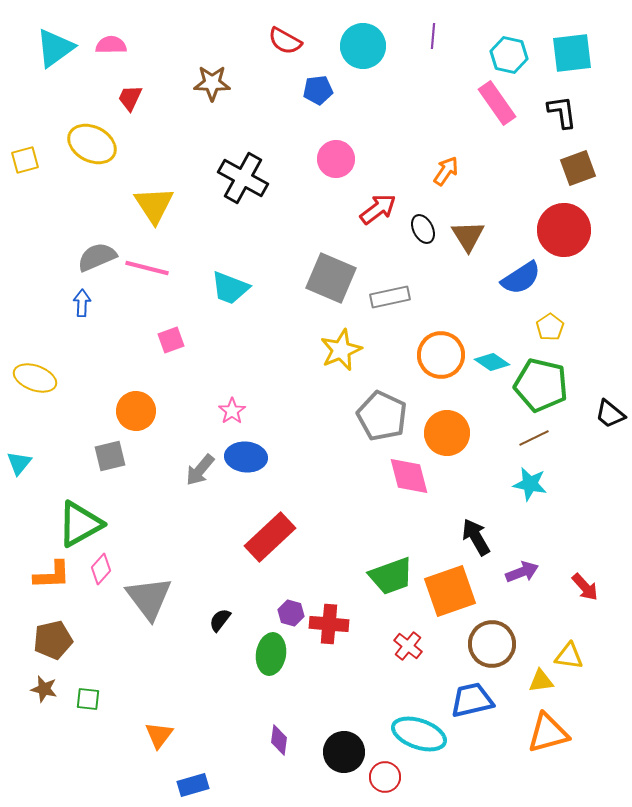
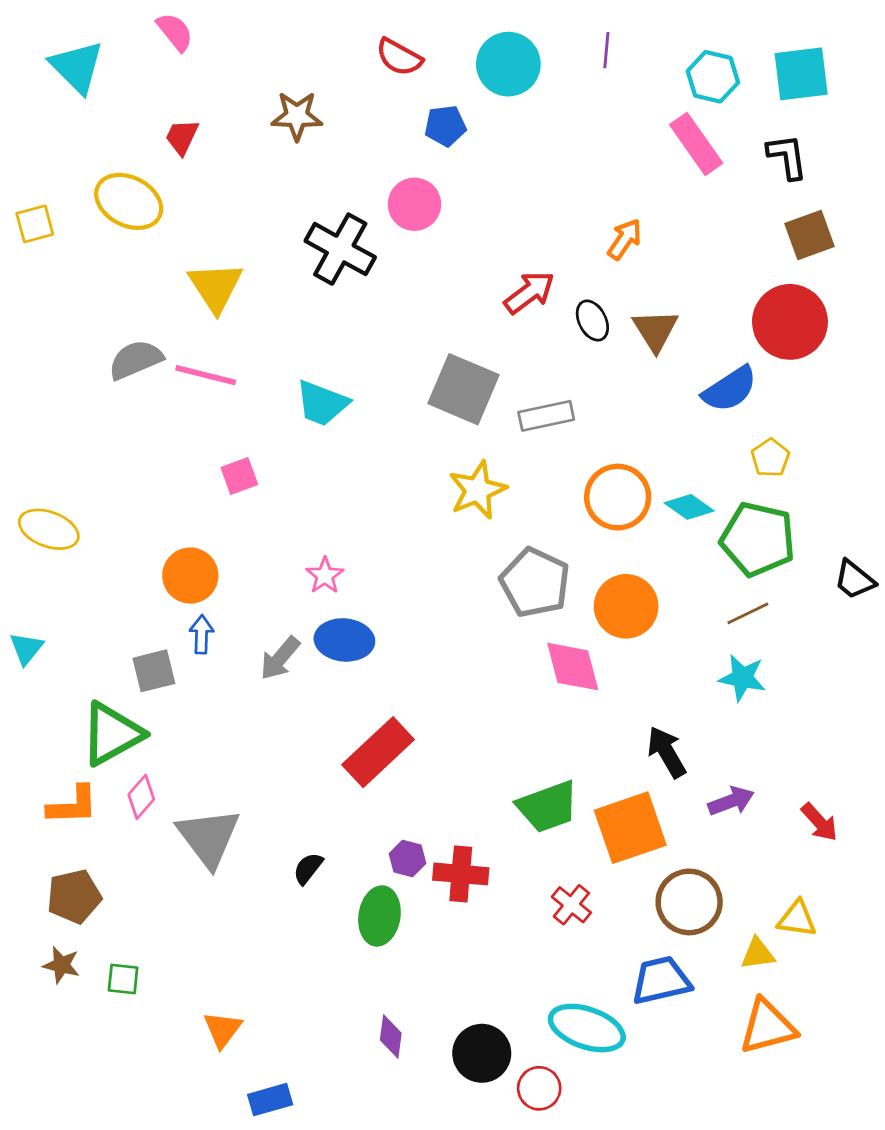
pink semicircle: (111, 45) -> (175, 32), moved, turned 52
cyan triangle: (55, 48) -> (77, 67), turned -39
pink circle: (336, 159) -> (414, 204), moved
blue arrow: (82, 303) -> (202, 634), moved
gray square: (110, 456) -> (154, 671), moved

